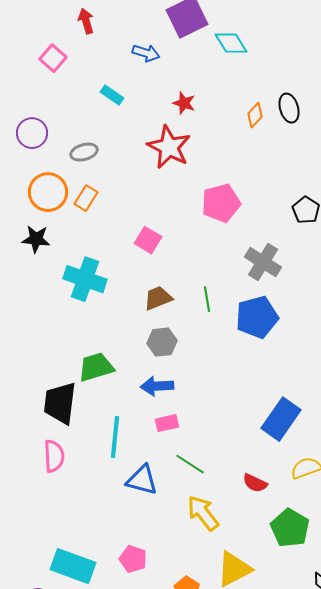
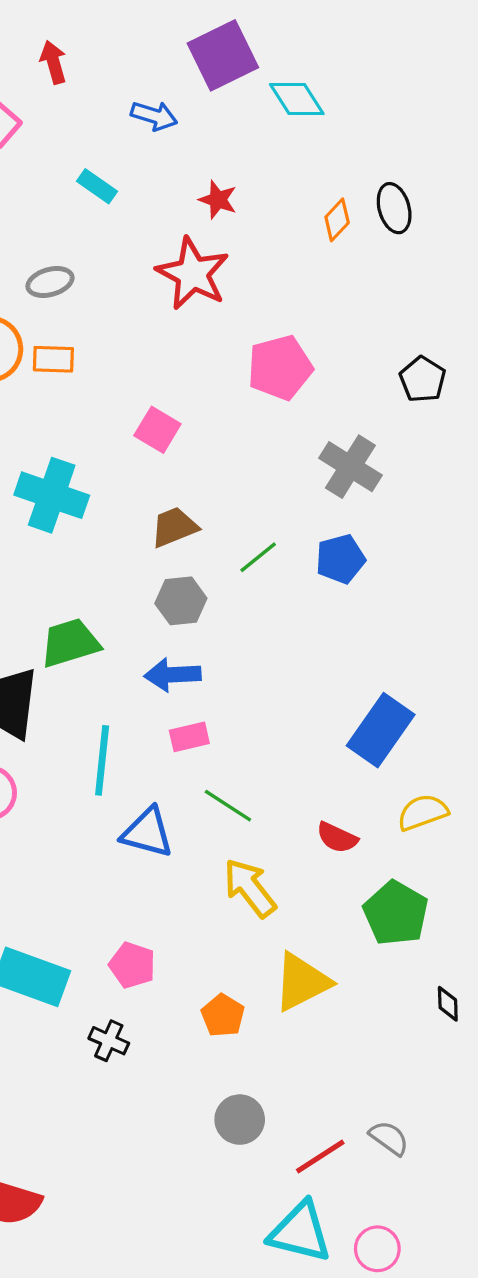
orange rectangle: (86, 198) -> (53, 359), turned 60
green line: (207, 299) -> (258, 557), moved, turned 60
blue pentagon: (257, 317) -> (340, 559), size x0.7

